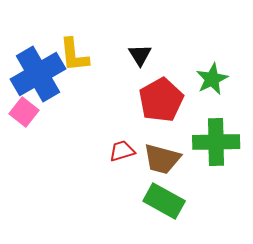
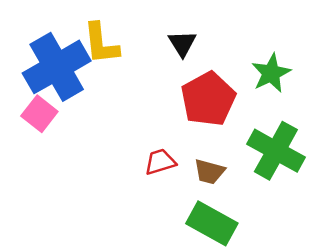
green cross: (216, 142) -> (276, 151), turned 30
brown trapezoid: (162, 159) -> (209, 172), size x0.7

